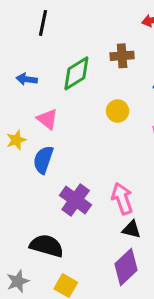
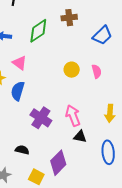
yellow circle: (118, 111) -> (72, 70), moved
black semicircle: (47, 246) -> (22, 150), size x0.6
purple diamond: (126, 267) -> (58, 163), moved

